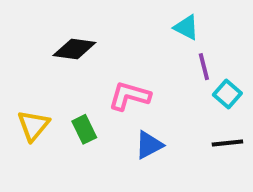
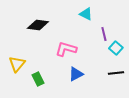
cyan triangle: (186, 27) -> (86, 14), moved
green rectangle: (84, 129) -> (38, 79), moved

